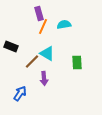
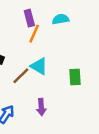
cyan semicircle: (64, 24) -> (61, 19), moved
purple arrow: (44, 78) -> (41, 107), moved

